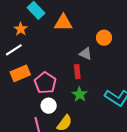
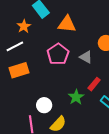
red rectangle: (77, 72) -> (94, 84), moved, turned 40
pink pentagon: (45, 83) -> (58, 54), moved

